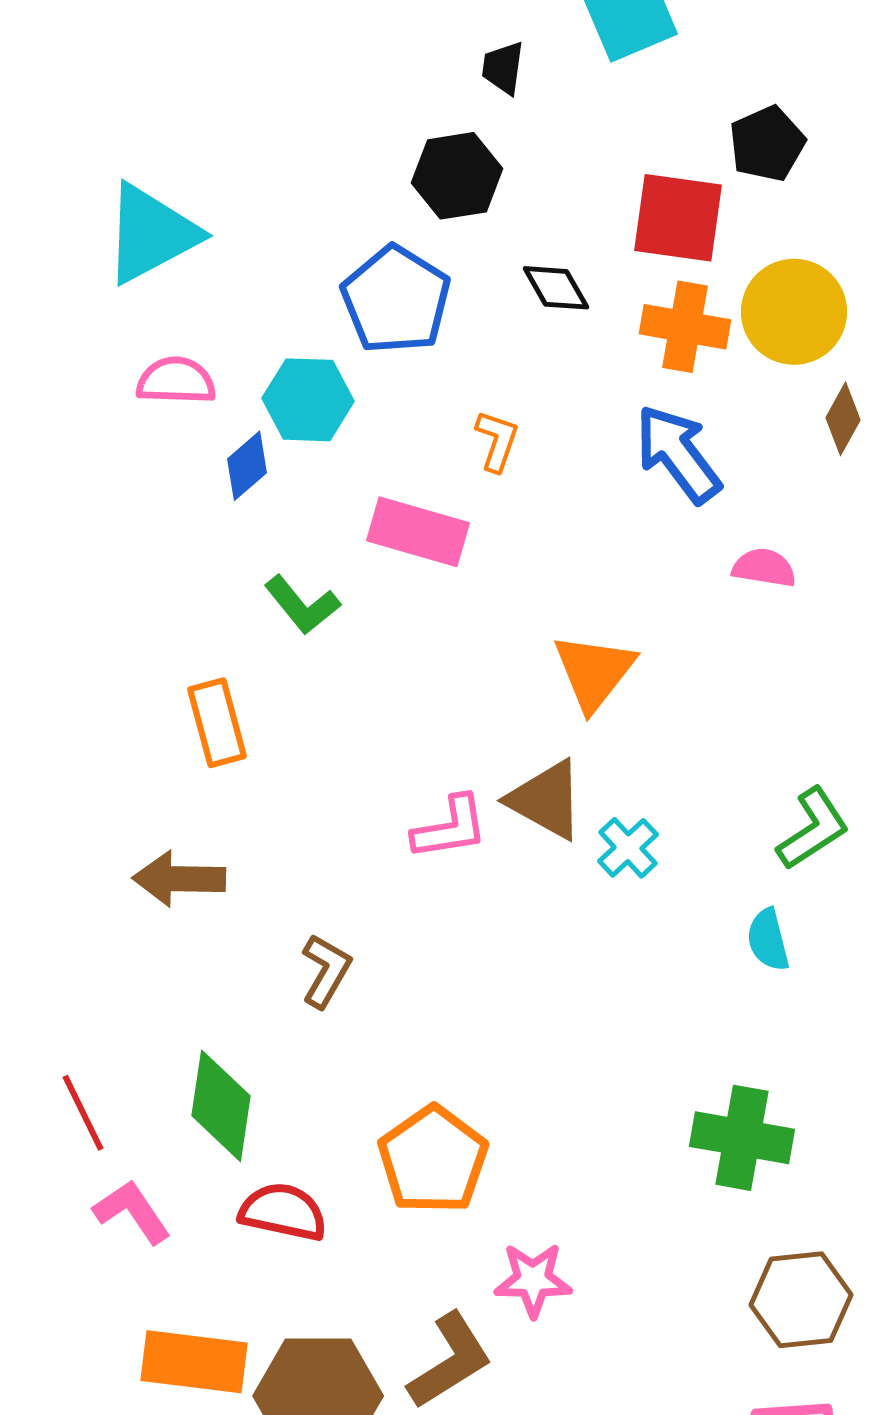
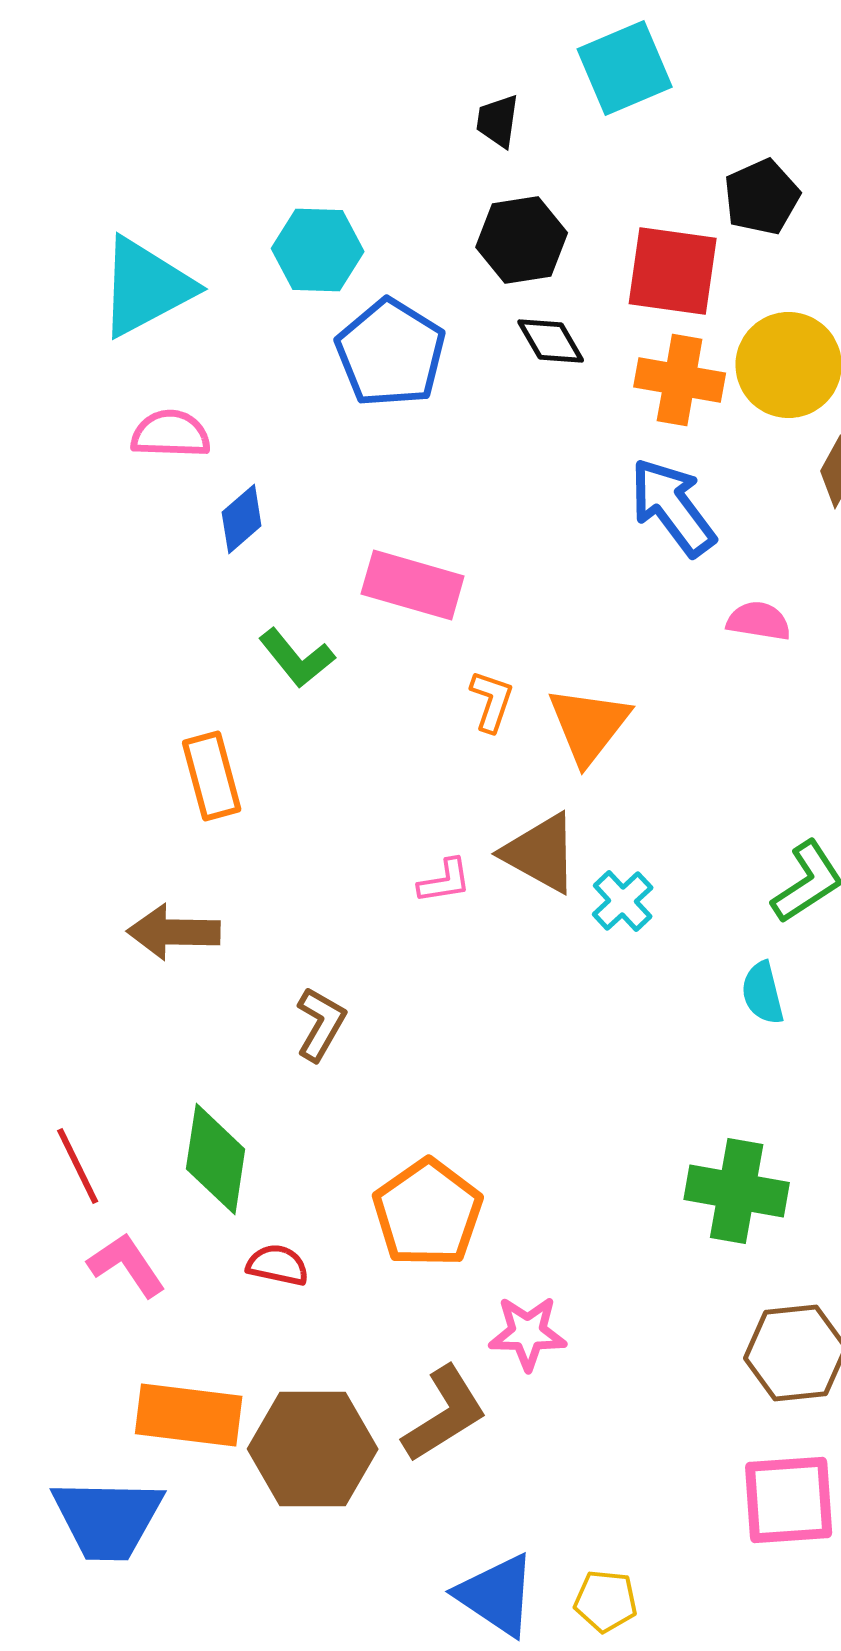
black hexagon: (457, 176) -> (522, 240), moved
cyan hexagon: (308, 400) -> (318, 250), moved
orange L-shape: (497, 441) -> (492, 701), moved
pink L-shape: (450, 828) -> (445, 881), size x0.7
red semicircle: (283, 1212) -> (278, 1265), size x0.7

